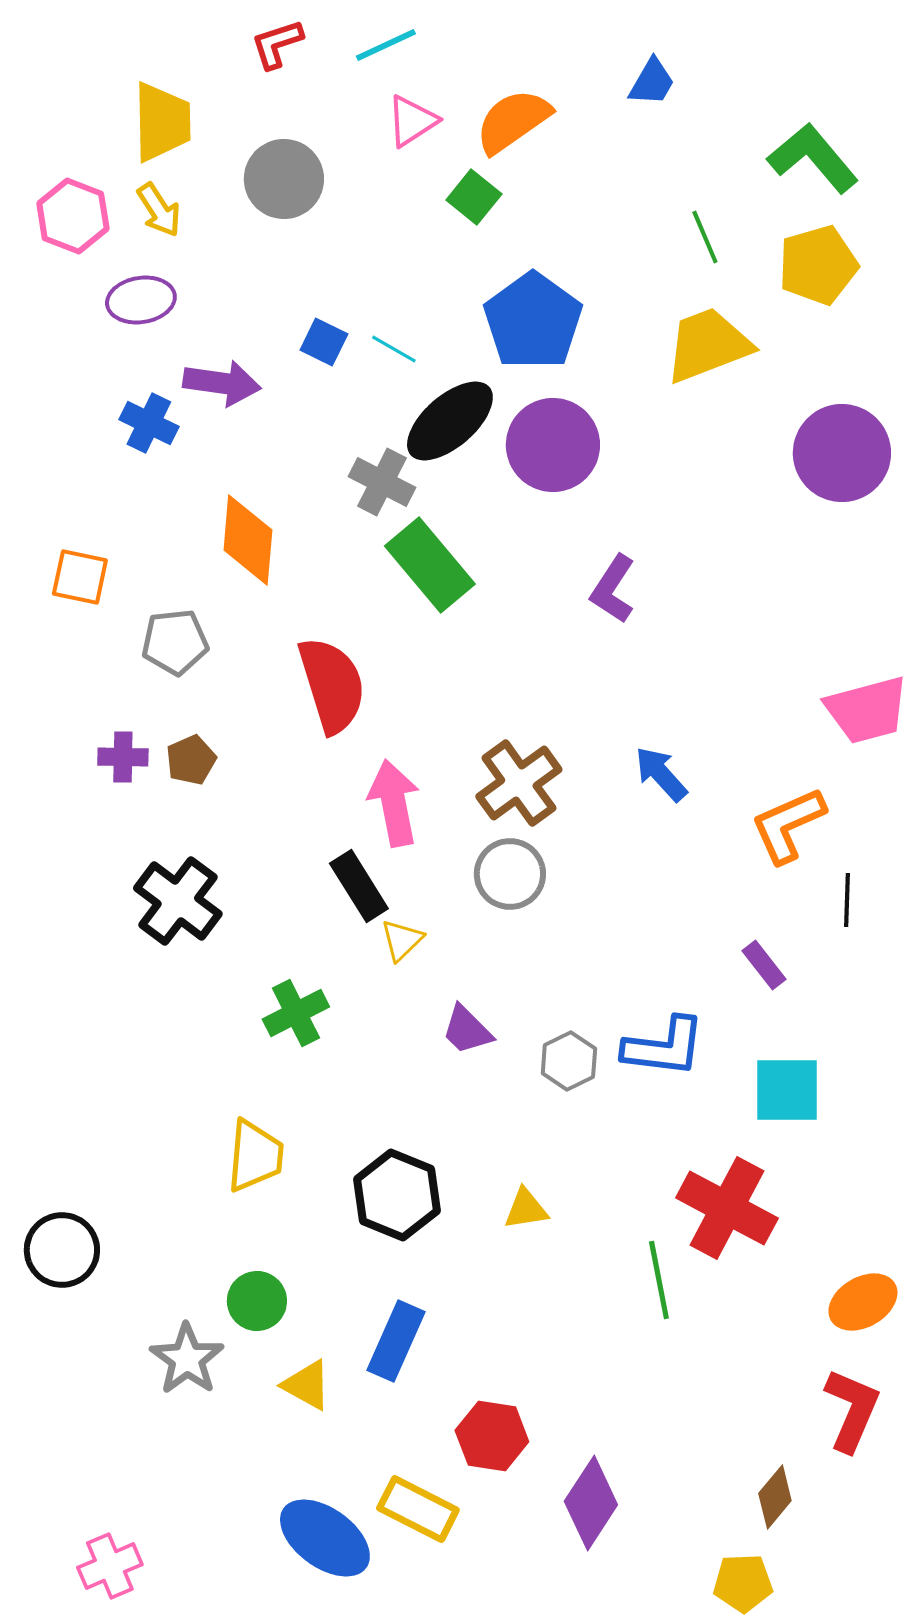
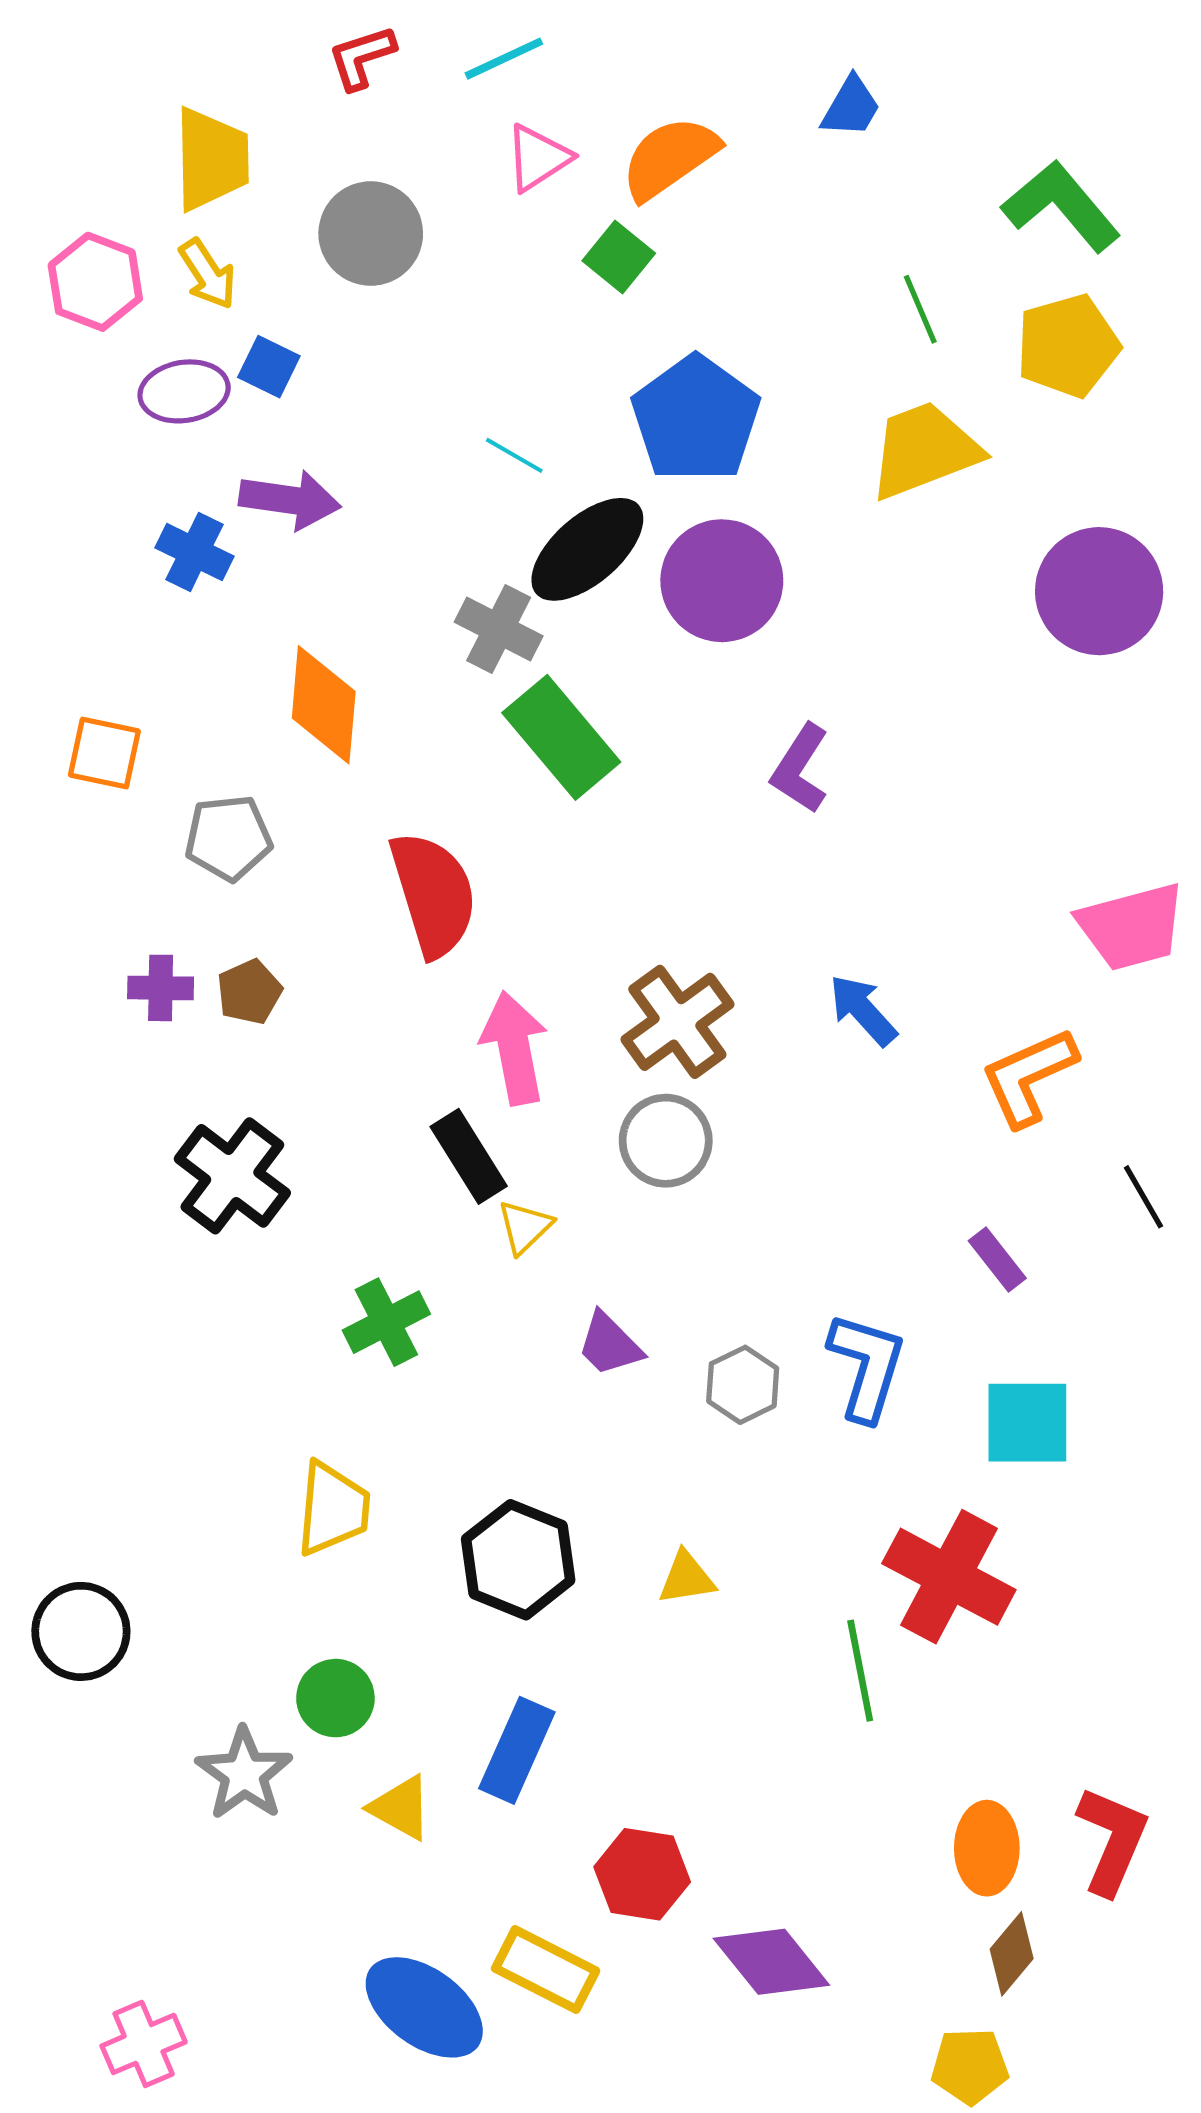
blue square: (324, 342) -> (269, 367), moved
black line: (847, 900) -> (1143, 1197), moved, turned -32
blue L-shape: (664, 1047) -> (867, 1367), turned -80
orange ellipse: (863, 1302) -> (987, 1848), moved, turned -60
purple diamond: (591, 1503) -> (771, 1962), turned -72

